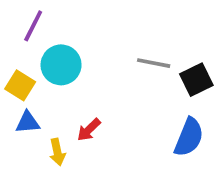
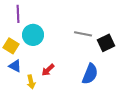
purple line: (33, 26) -> (18, 14), turned -30
blue triangle: (28, 122) -> (15, 66), turned 32
blue semicircle: (189, 137) -> (90, 74), moved

